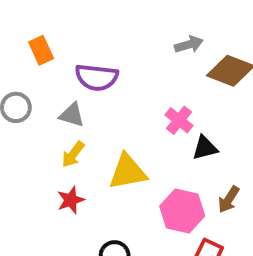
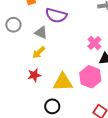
yellow triangle: (128, 172) -> (63, 82), moved
pink hexagon: (182, 211) -> (90, 77), moved

